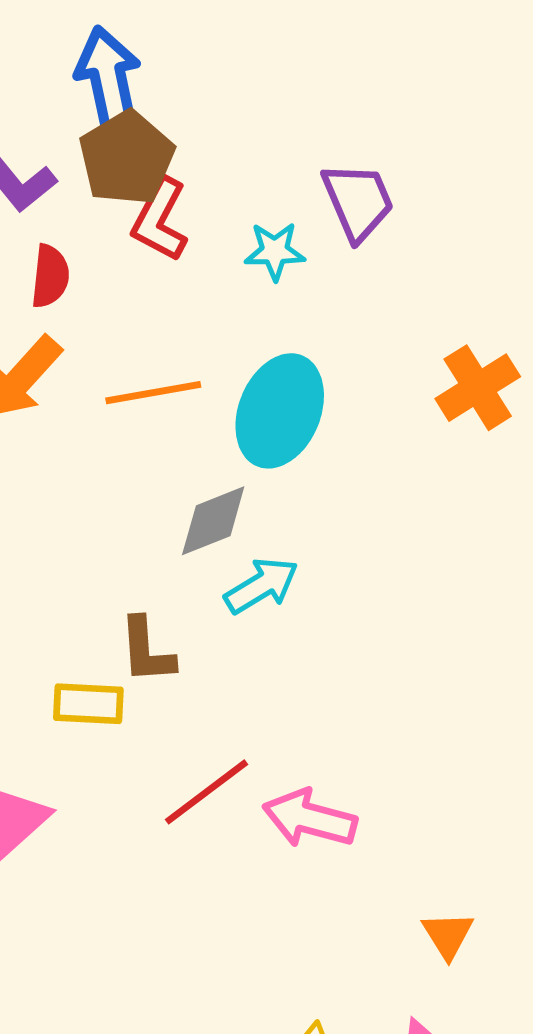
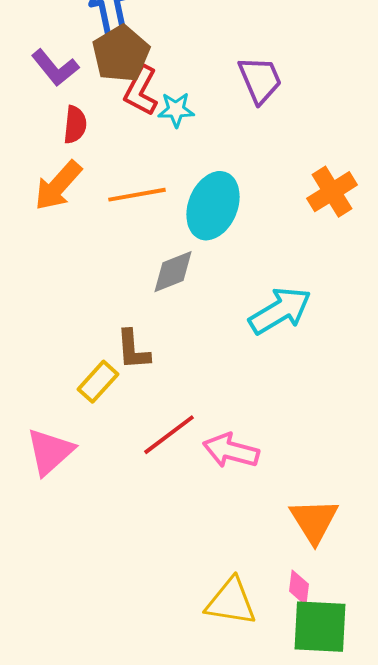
cyan star: (275, 251) -> (176, 110), moved
cyan arrow: (261, 586) -> (280, 311), moved, size x1.4
yellow rectangle: (88, 704) -> (98, 382), turned -51
orange triangle: (448, 935) -> (314, 521), size x1.6

